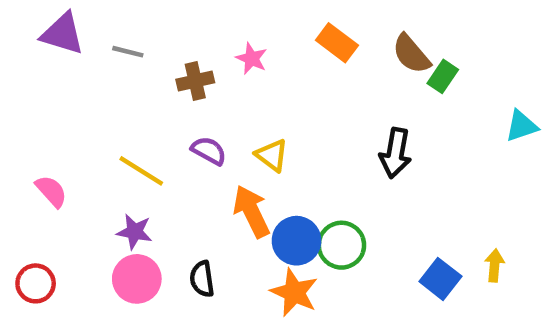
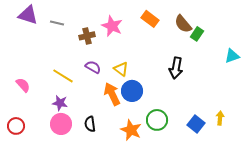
pink star: (252, 58) -> (112, 26), size x1.5
blue circle: (296, 241) -> (132, 91), moved
green circle: (341, 245) -> (157, 120), moved

